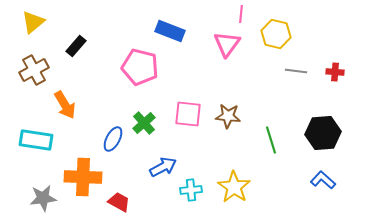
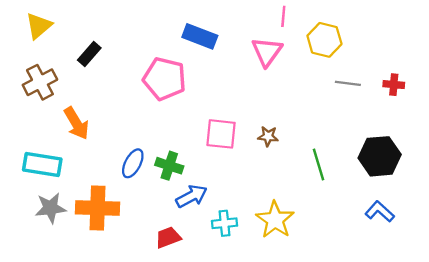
brown star: (228, 116) -> (268, 136), size x0.7
green cross: (144, 123) -> (169, 166), moved, turned -30
gray star: (43, 198) -> (51, 208), moved
red trapezoid: (119, 202) -> (168, 237), moved, turned -50

